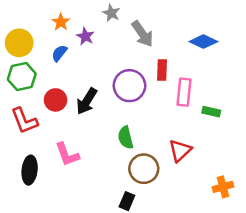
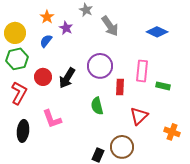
red rectangle: (162, 70) -> (120, 87), moved
red L-shape: (24, 121) -> (19, 93), turned -130
brown circle: (144, 169) -> (122, 147), moved
orange cross: (223, 187) -> (172, 132), moved, turned 35

